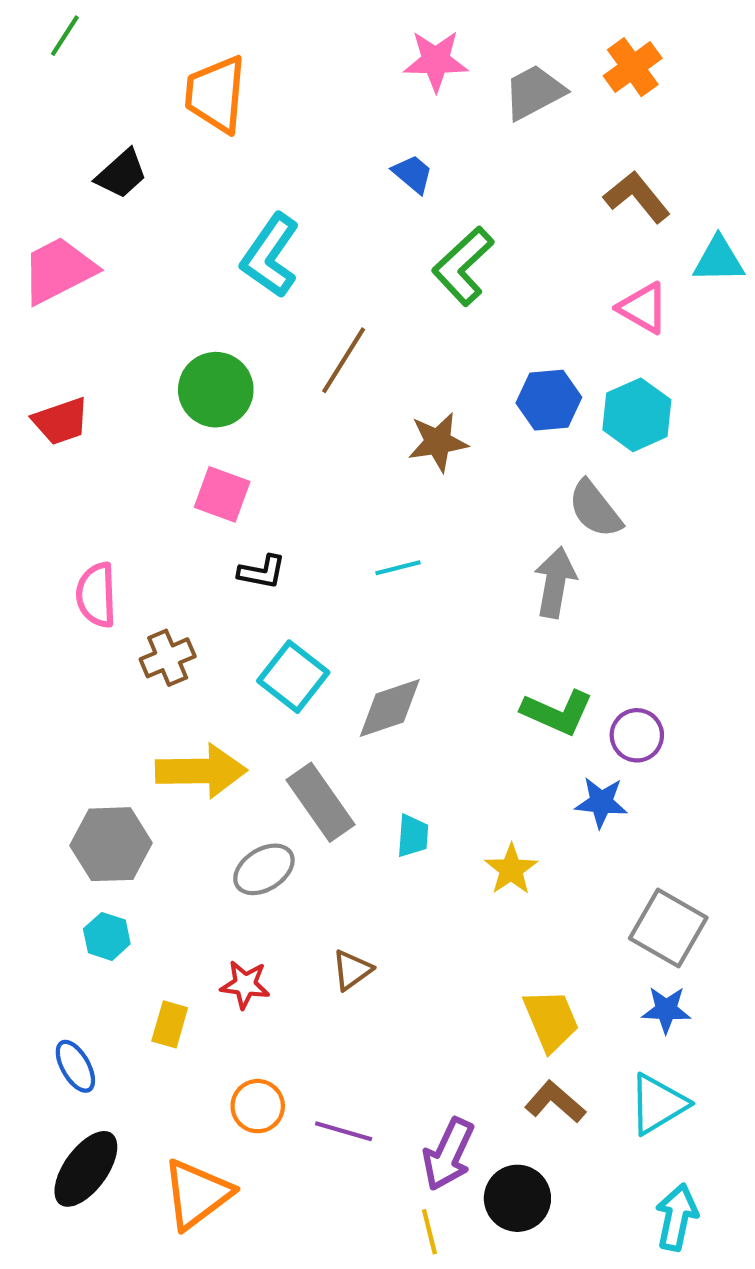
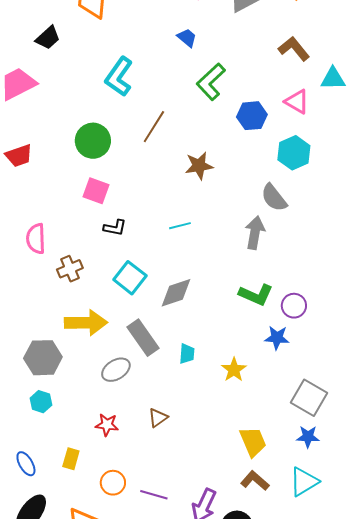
blue hexagon: (549, 400) -> (252, 116), moved
yellow rectangle: (170, 1024) -> (71, 459), moved

